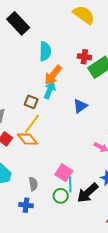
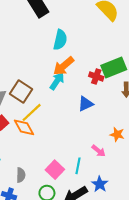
red cross: (84, 57) -> (96, 77), moved
brown square: (31, 102) -> (21, 92), moved, size x1.5
cyan line: (70, 184) -> (78, 166), moved

